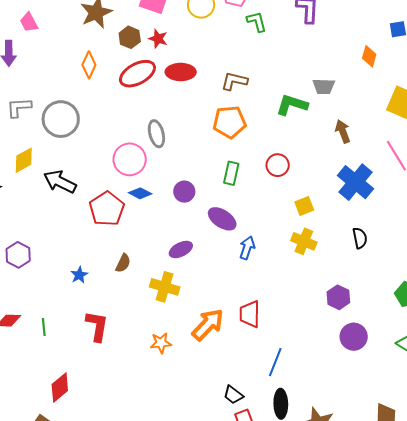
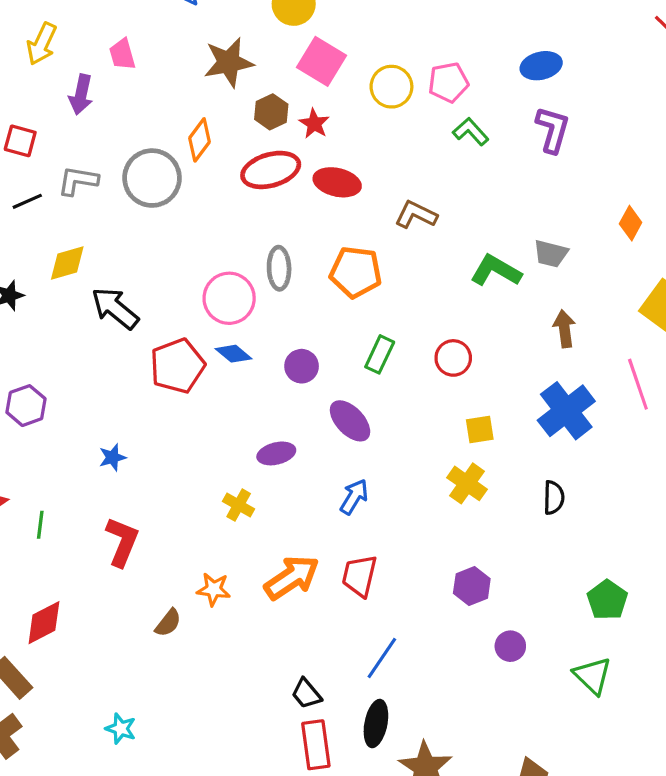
green L-shape: (257, 22) -> (471, 132), turned -40
gray circle: (61, 119) -> (152, 178), moved
orange pentagon: (230, 122) -> (356, 272), moved
blue arrow: (247, 248) -> (354, 497), moved
brown semicircle: (123, 263) -> (168, 623), moved
yellow cross: (165, 287) -> (239, 505), size x0.7
purple hexagon: (338, 297) -> (472, 586), moved
purple circle: (354, 337) -> (510, 646), size x0.7

